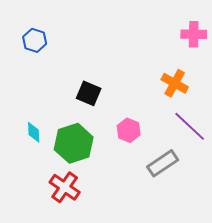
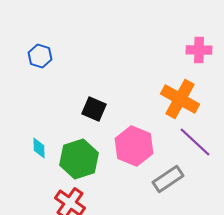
orange cross: (175, 83) -> (180, 99), size x1.4
pink hexagon: (129, 130) -> (134, 146), size x1.6

